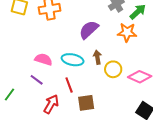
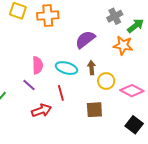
pink semicircle: (43, 59) -> (38, 65), turned 66
brown square: (86, 103) -> (94, 110), moved
red arrow: (51, 104) -> (41, 110), turned 36

